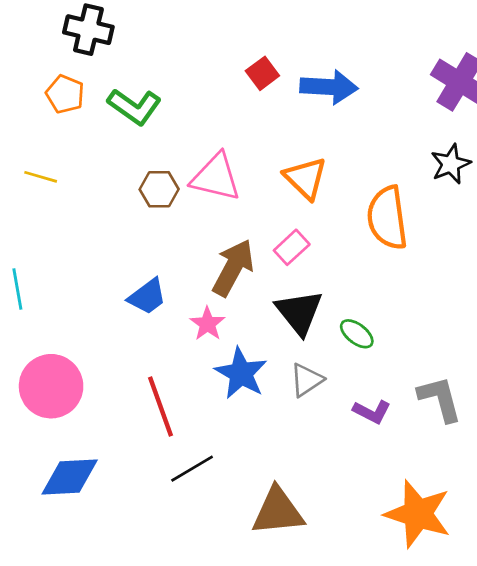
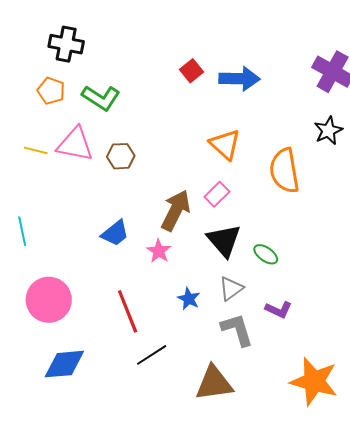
pink triangle: (216, 177) -> (75, 144), moved
blue star: (241, 373) -> (189, 299), moved, size x0.6
gray L-shape: (440, 399) -> (237, 330), moved

